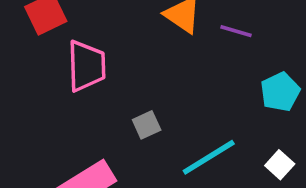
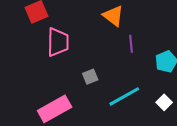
purple line: (236, 31) -> (131, 44), moved, turned 66

